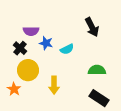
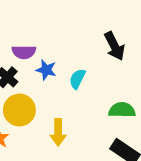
cyan semicircle: (67, 49) -> (77, 79), turned 144

